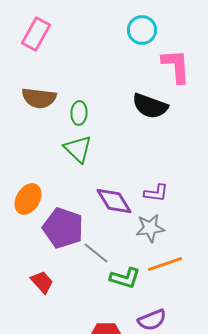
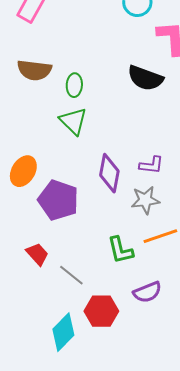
purple diamond: (114, 201) -> (109, 173), turned 42
gray line: (96, 253) -> (71, 275), moved
green L-shape: (125, 278) -> (120, 250), turned 60

